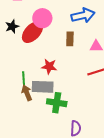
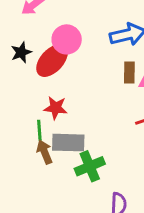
brown rectangle: (70, 39) -> (129, 72), moved
red star: (49, 66) -> (56, 108), moved
green cross: (57, 103) -> (90, 166), turned -30

